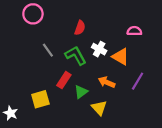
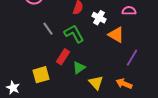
white cross: (99, 49) -> (99, 18), moved
orange arrow: (107, 82) -> (124, 84), moved

